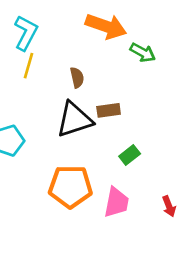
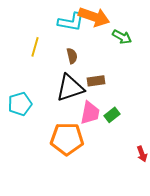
cyan L-shape: (26, 33) -> (71, 22), moved, turned 72
pink trapezoid: (116, 202) -> (90, 113), moved

